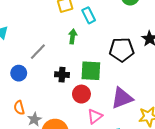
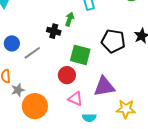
gray line: (38, 52) -> (32, 53), moved
black cross: (62, 75) -> (54, 31), moved
pink triangle: (95, 116) -> (75, 99), turned 49

